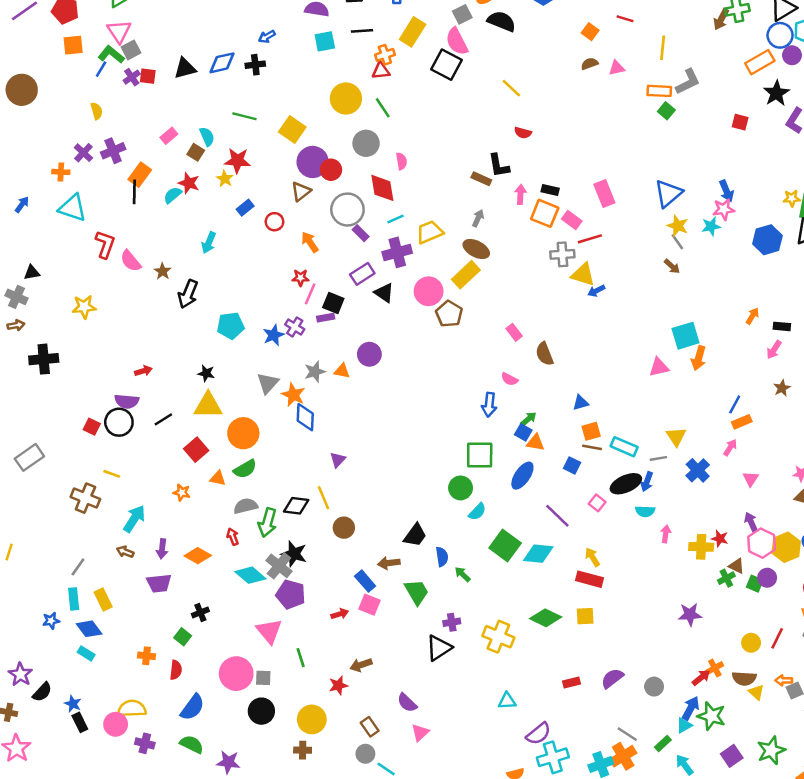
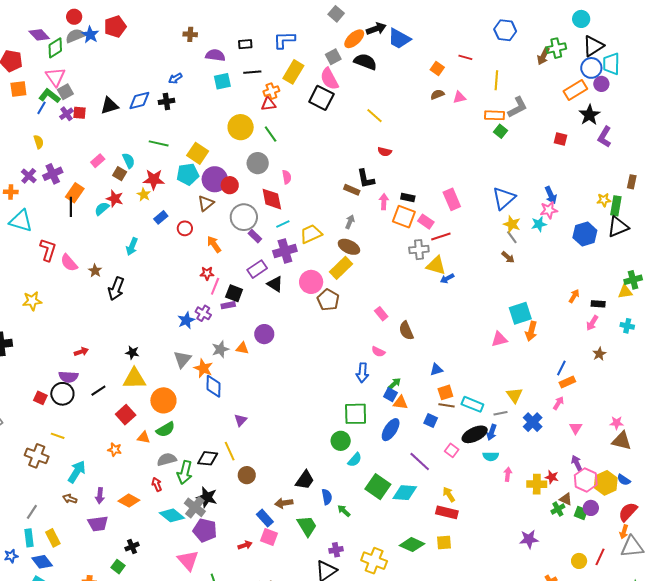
cyan pentagon: (231, 326) -> (188, 174), moved

